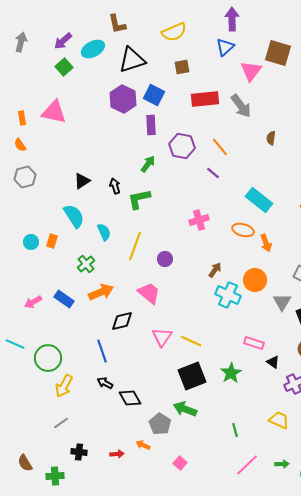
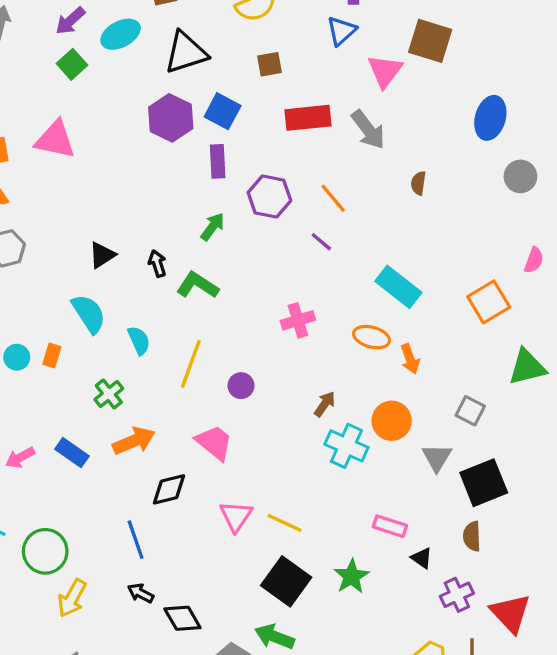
green L-shape: (139, 199) -> (197, 285), turned 45
black square: (192, 376) -> (286, 581), turned -32

